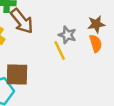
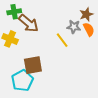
gray star: (67, 35) -> (74, 27), moved

